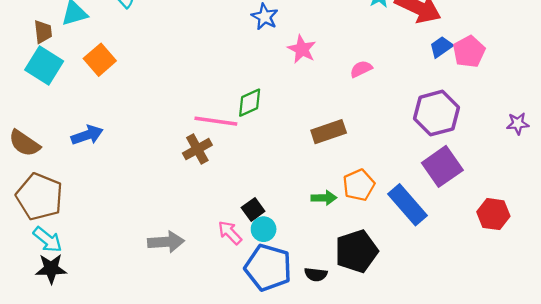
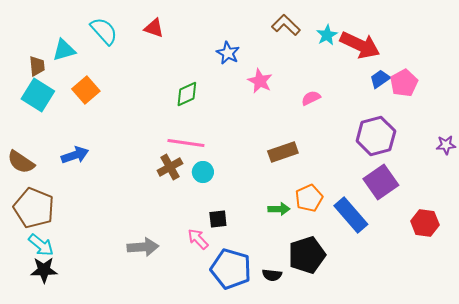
green diamond: (250, 103) -> (187, 94), moved
black square: (253, 209) -> (218, 219), turned 30
cyan circle: (264, 229) -> (203, 172), moved

